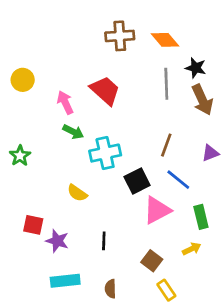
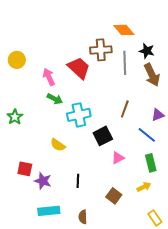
brown cross: (120, 36) -> (101, 50), moved
blue line: (178, 180) -> (147, 135), moved
pink triangle: (157, 210) -> (118, 158), size x0.6
yellow rectangle: (166, 290) -> (155, 218), moved

